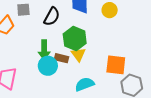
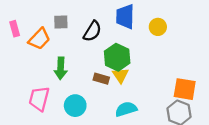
green arrow: (44, 50) -> (61, 68), moved
orange square: (116, 65) -> (185, 89), moved
cyan circle: (48, 66) -> (75, 106), moved

